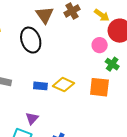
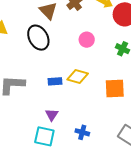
pink circle: (100, 45) -> (87, 40), moved
orange square: (99, 87) -> (115, 88), moved

